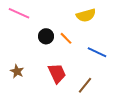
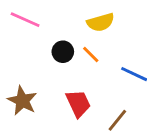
yellow semicircle: (86, 15) -> (101, 22), moved
brown star: (17, 71) -> (22, 101), size x1.5

